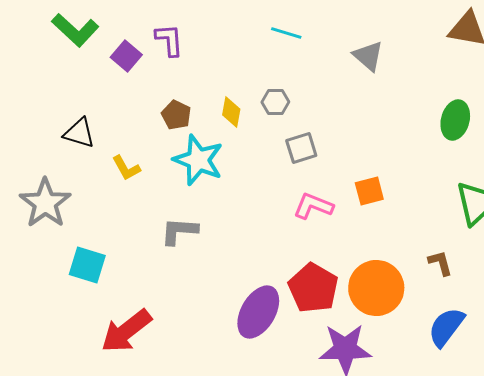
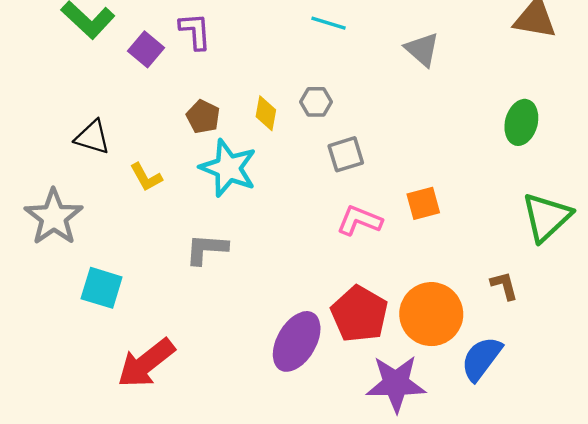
blue semicircle: (446, 327) -> (481, 359), moved

